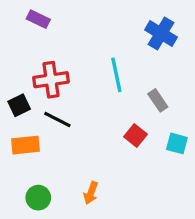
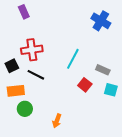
purple rectangle: (38, 19) -> (24, 12), turned 40
cyan line: (116, 75) -> (73, 59), moved, turned 40
gray rectangle: (158, 100) -> (103, 70), moved, turned -32
green circle: (38, 198) -> (25, 109), moved

